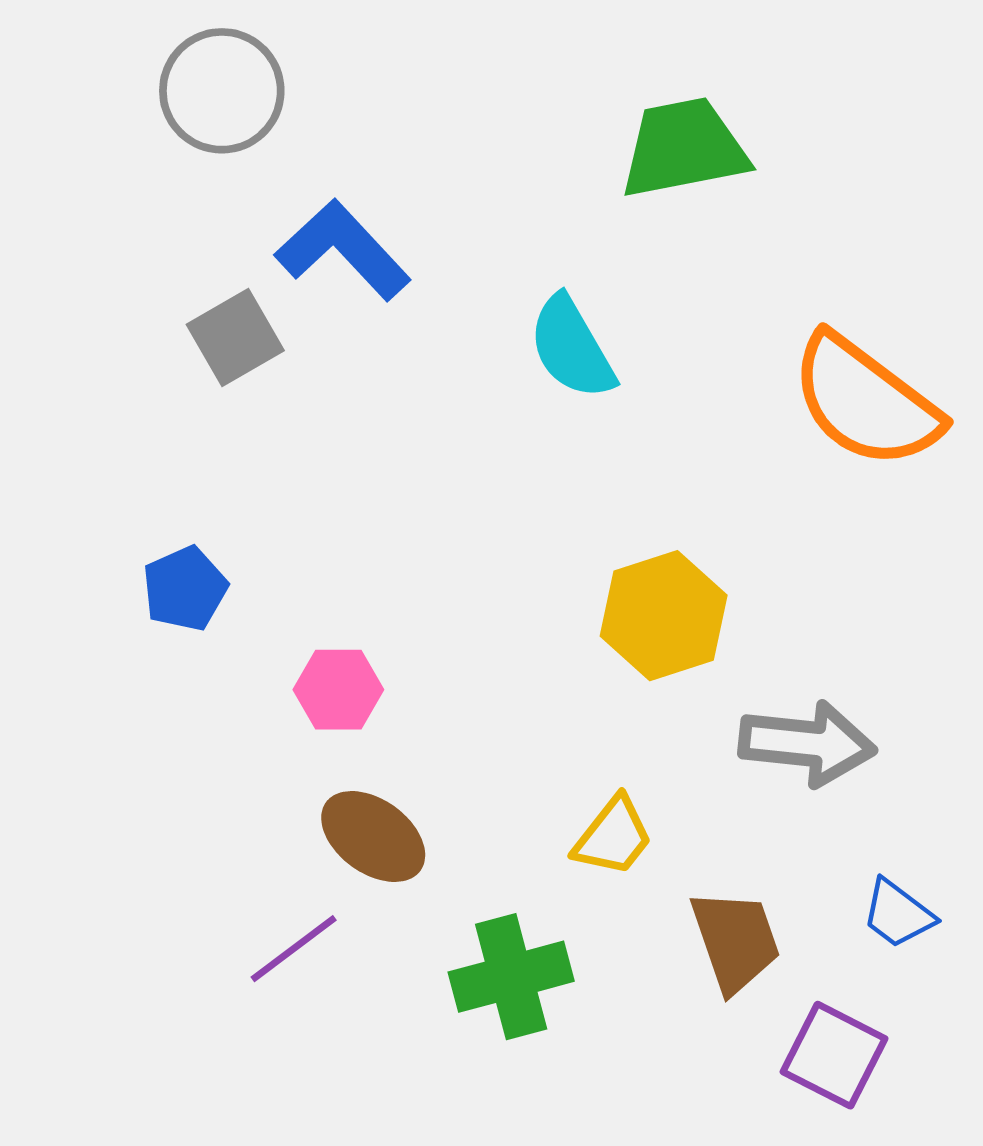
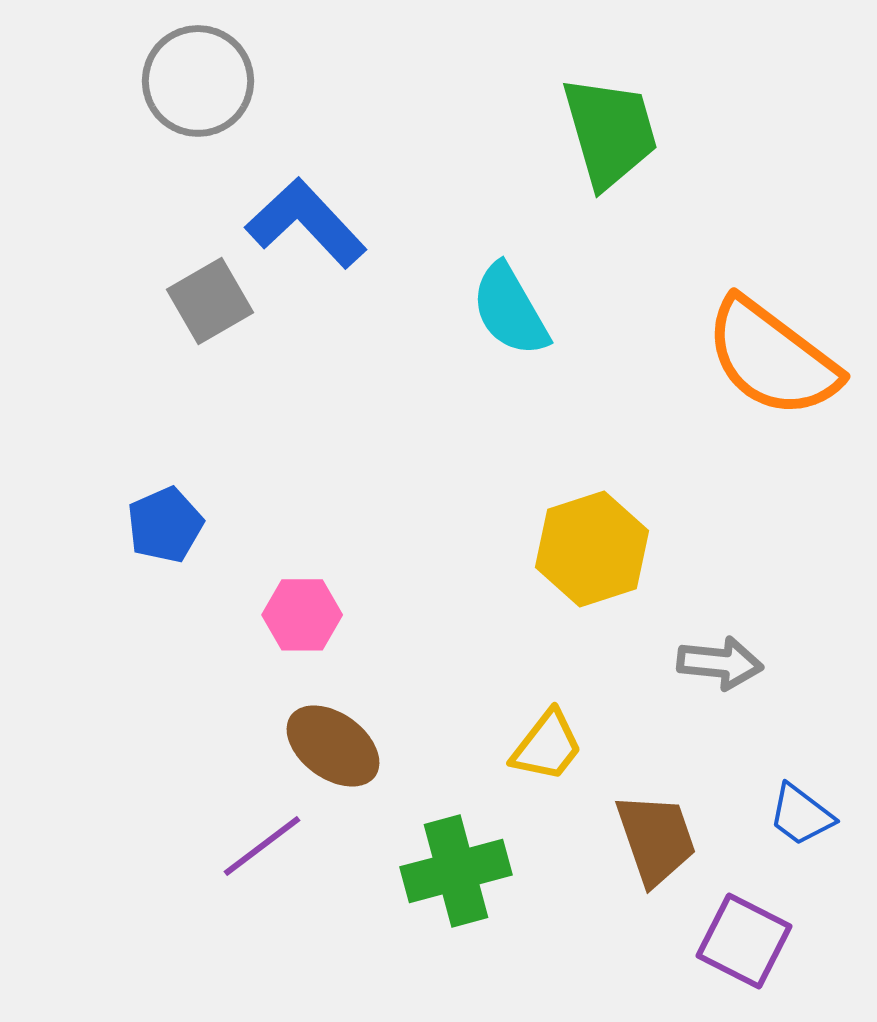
green trapezoid: (684, 148) -> (610, 132), turned 85
gray arrow: (807, 743) -> (720, 663), size x0.7

